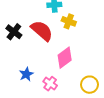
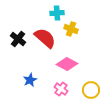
pink diamond: (65, 58) -> (67, 64), turned 65
pink cross: (50, 84) -> (61, 89), moved

